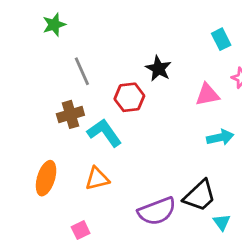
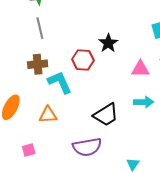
gray line: (82, 71) -> (40, 28), moved
black trapezoid: (200, 196) -> (106, 115), moved

